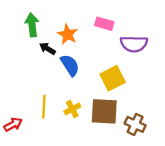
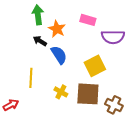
green arrow: (32, 25) -> (38, 15), moved
yellow line: (44, 107) -> (31, 78), moved
yellow cross: (72, 109) -> (61, 92), turned -32

